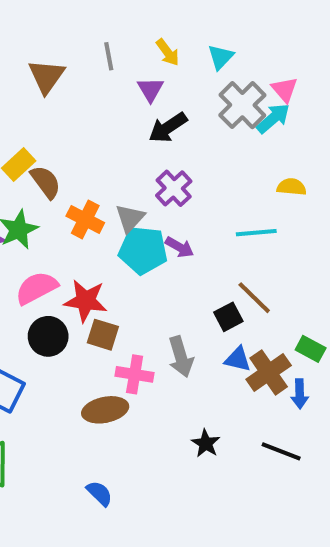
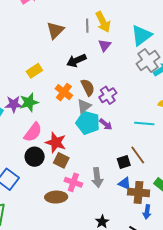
yellow arrow: (168, 52) -> (103, 22), moved, size x1.5
cyan triangle: (221, 57) -> (141, 35), size x1.6
black arrow: (168, 128) -> (76, 61), moved
brown semicircle: (46, 182) -> (88, 87), moved
orange cross: (85, 219) -> (64, 92), moved
pink semicircle: (36, 288) -> (33, 132), turned 145
brown cross: (269, 372) -> (139, 192), turned 30
blue arrow: (300, 394) -> (147, 212), moved

